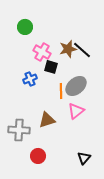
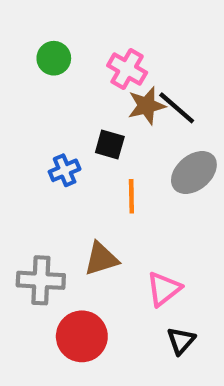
pink cross: (42, 52) -> (127, 69), moved
gray ellipse: (76, 86) -> (194, 172), moved
pink triangle: (76, 111) -> (164, 289), moved
red circle: (38, 156) -> (82, 336), size x1.5

